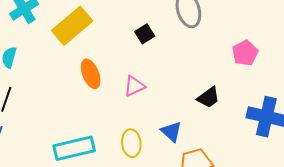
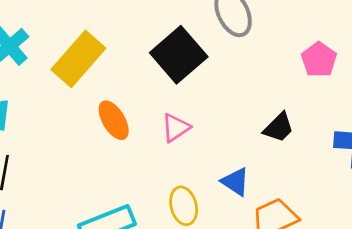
black square: (145, 34) -> (179, 55), size x2.0

